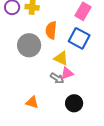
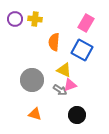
gray circle: (29, 45) -> (32, 80), moved

